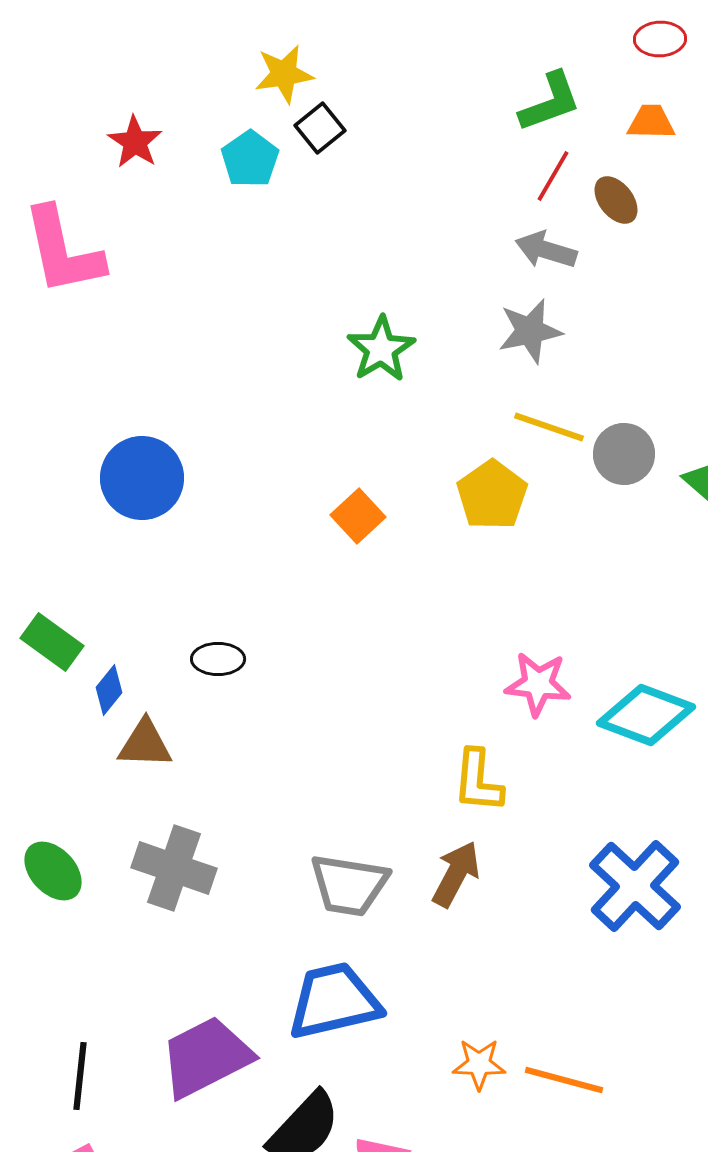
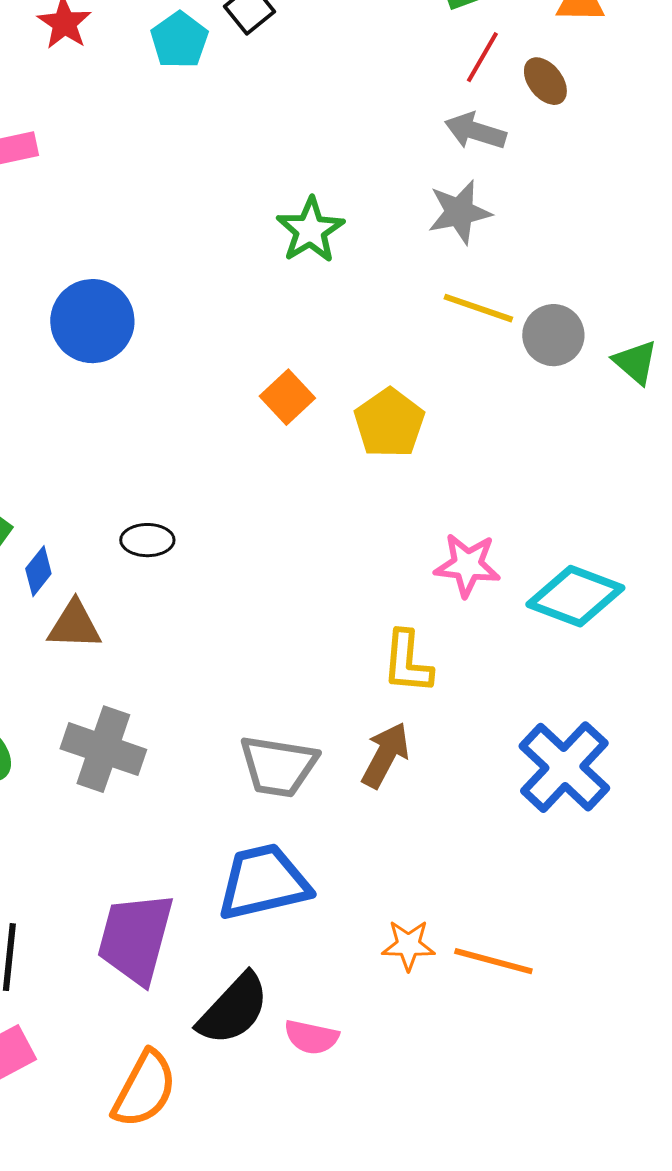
blue circle: (142, 478) -> (92, 321), moved
yellow pentagon: (492, 495) -> (389, 423), moved
purple trapezoid: (206, 1057) -> (135, 938), turned -48

